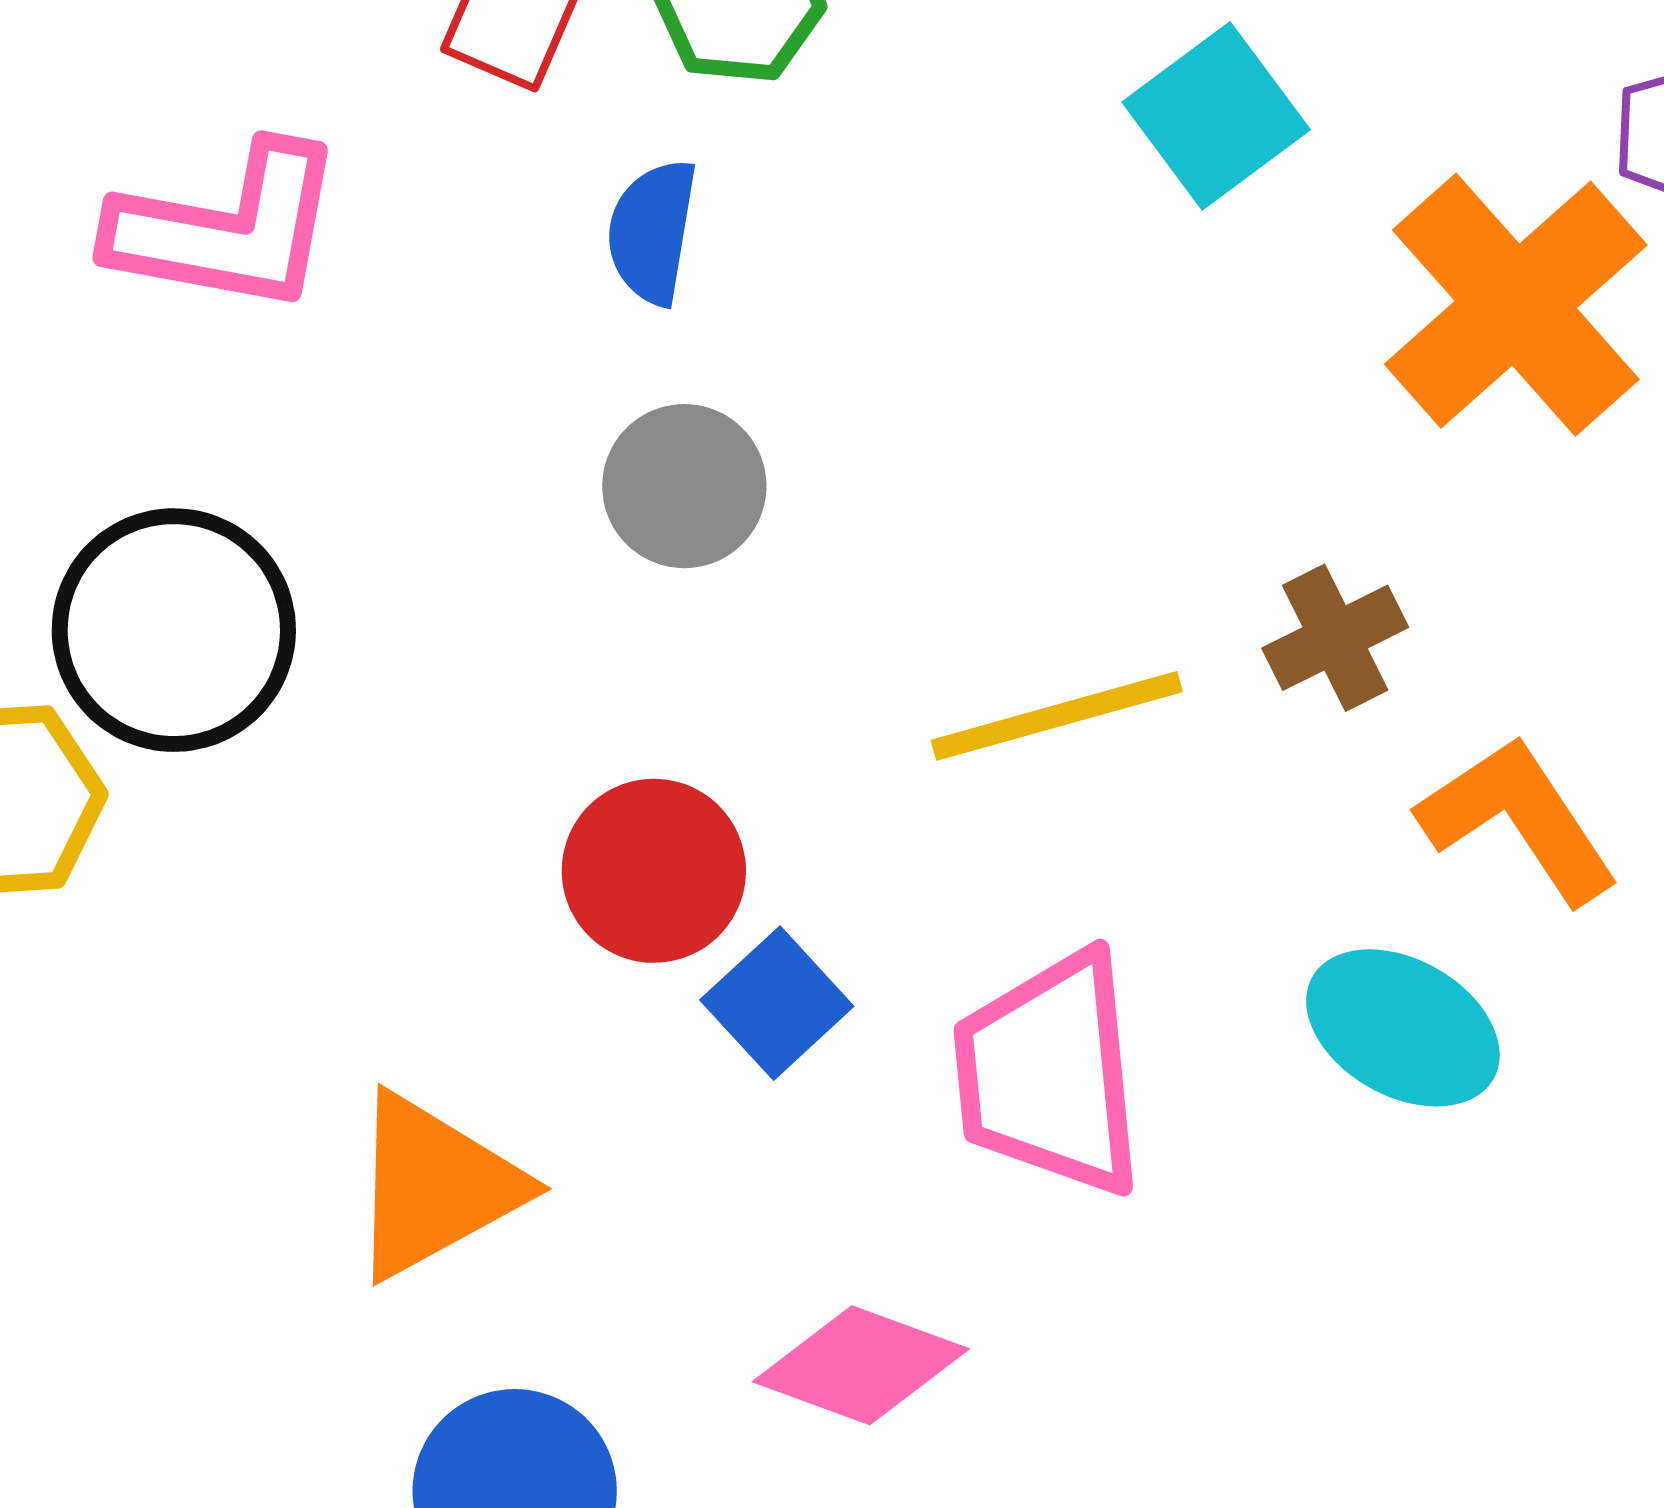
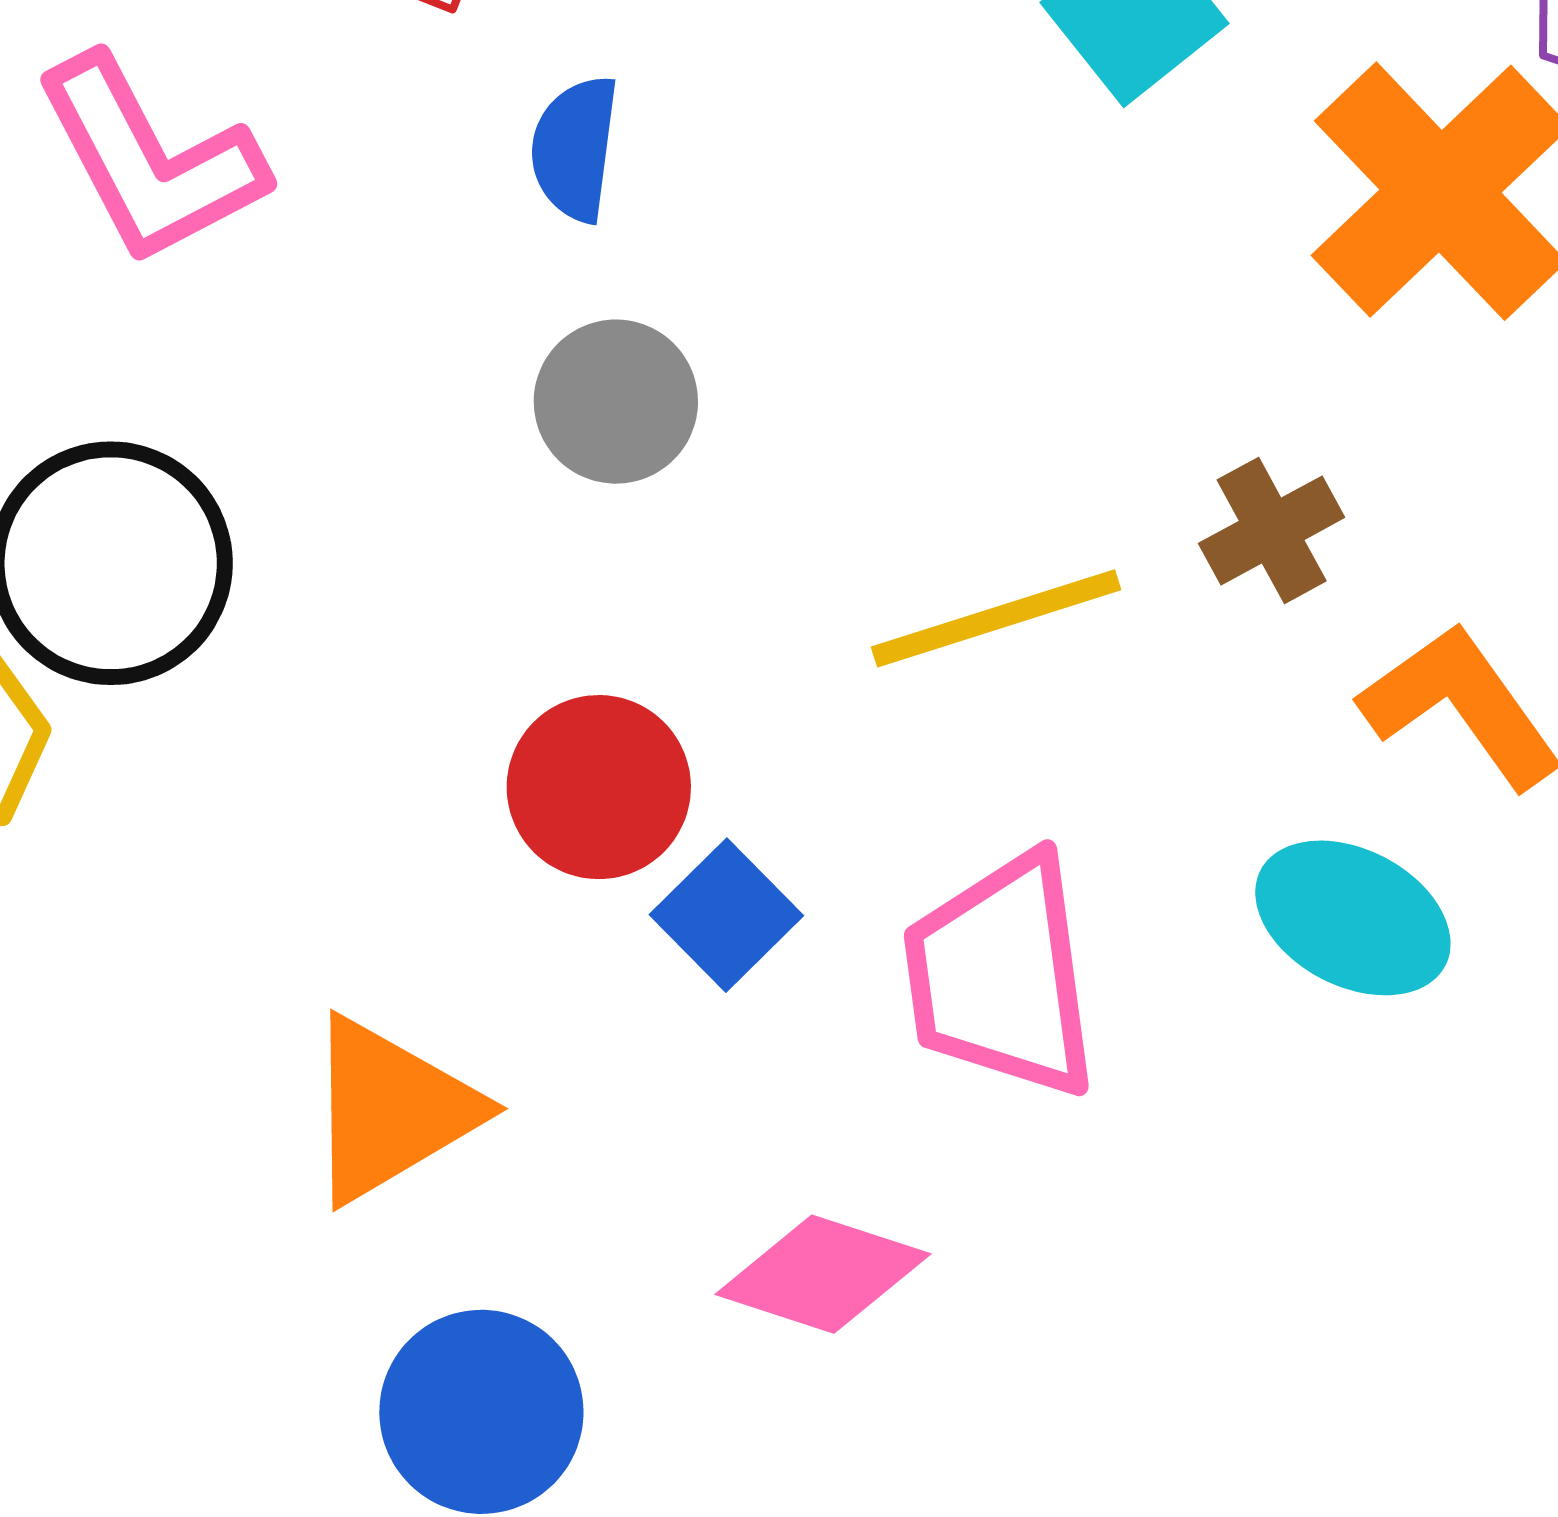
pink L-shape: (227, 229) -> (150, 160), turned 54

